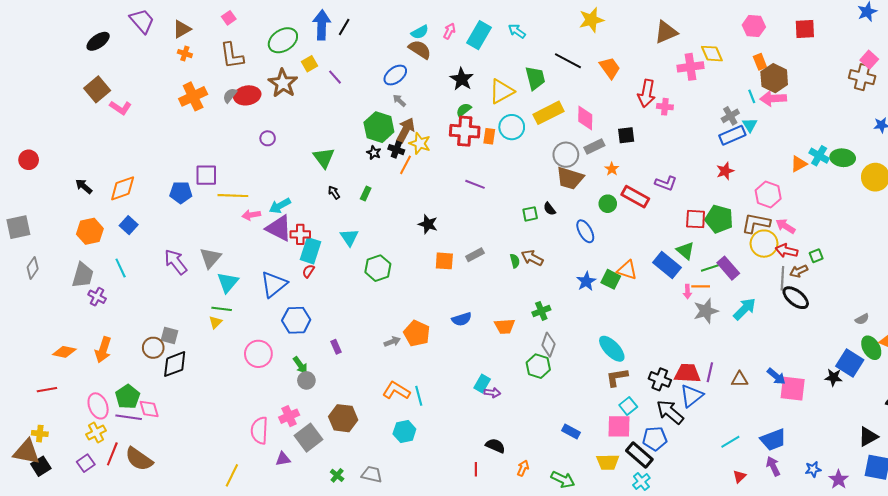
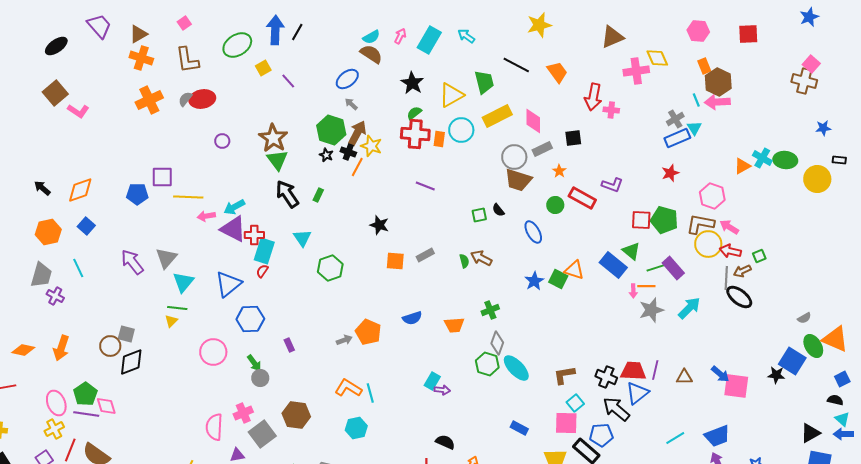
orange cross: (185, 54) -> (141, 58), size x1.6
brown star: (283, 83) -> (273, 138), moved
black arrow: (334, 192) -> (287, 194), size x2.0
cyan ellipse: (612, 349) -> (516, 368), moved

